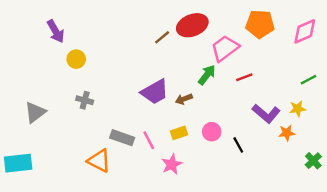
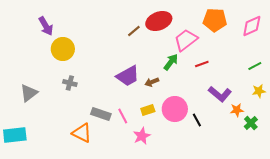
yellow circle: (76, 59) -> (63, 49), size x1.5
yellow star: (298, 109) -> (259, 91), moved
pink circle: (212, 132) -> (175, 109), size x1.6
green cross: (313, 161) -> (251, 123), moved

